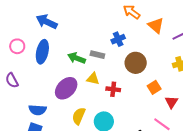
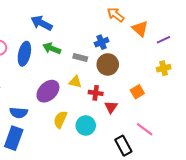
blue arrow: (47, 22) -> (41, 23), moved
green arrow: (76, 58) -> (52, 48), moved
brown circle: (136, 63) -> (108, 64), moved
red triangle: (171, 102) -> (111, 107), moved

